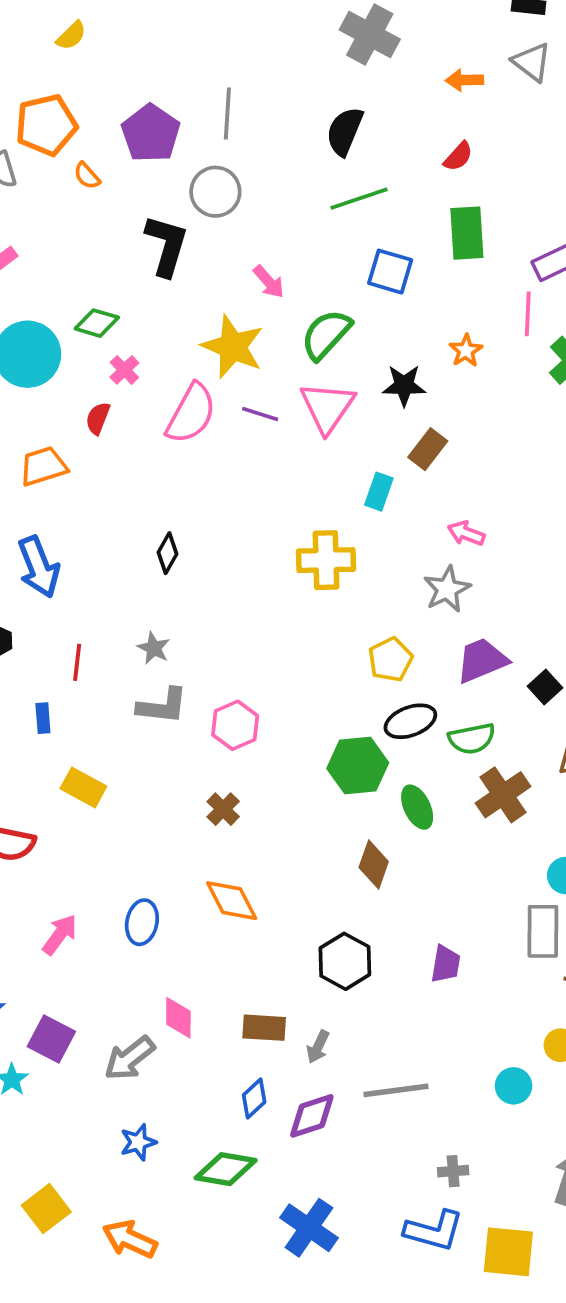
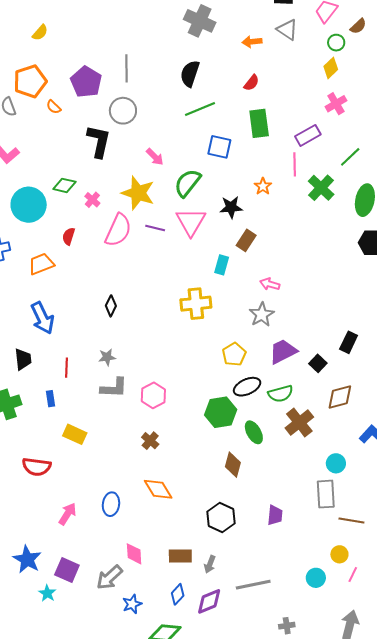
pink cross: (124, 370) -> (92, 200), moved
gray star: (154, 648) -> (107, 357), turned -30
blue star: (138, 1142) -> (132, 604), moved

